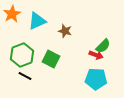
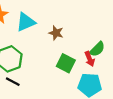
red arrow: (96, 55) -> (90, 59), turned 48
green square: (51, 59) -> (66, 63), moved

